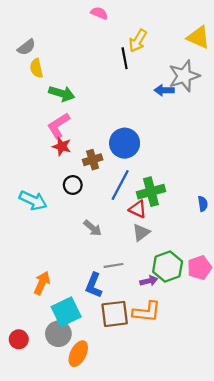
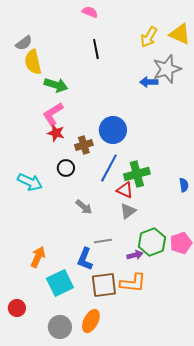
yellow arrow: (138, 41) -> (149, 37), moved
black line: (125, 58) -> (96, 49), moved
yellow semicircle: (36, 68) -> (33, 62), size x1.4
gray circle: (58, 334) -> (60, 327), moved
orange ellipse: (78, 354) -> (91, 321), moved

